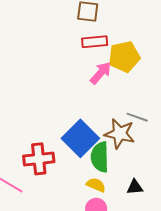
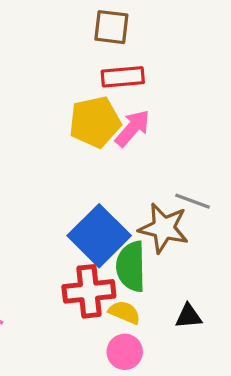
yellow pentagon: (124, 57) -> (95, 122), moved
red cross: (39, 159) -> (89, 291), moved

